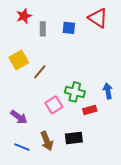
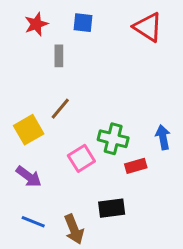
blue square: (69, 28) -> (83, 23), moved
gray rectangle: (43, 29) -> (59, 56), moved
yellow square: (19, 60) -> (29, 130), moved
brown arrow: (47, 141) -> (74, 229), moved

